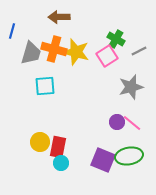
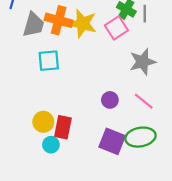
gray line: (139, 51) -> (145, 14), moved, turned -63
purple circle: (117, 122) -> (110, 100), moved
cyan circle: (61, 163) -> (51, 145), moved

